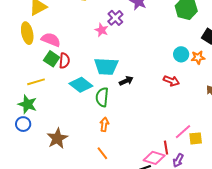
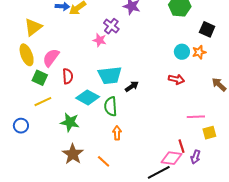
pink semicircle: (51, 40) -> (51, 58), turned -66
green square: (52, 59) -> (40, 78), moved
green star: (27, 104) -> (70, 122), moved
blue circle: (23, 124) -> (21, 126), moved
pink line: (183, 132) -> (196, 117), moved, turned 48
orange line: (102, 153) -> (104, 161), moved

